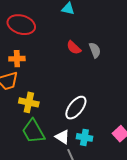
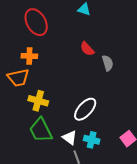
red ellipse: (21, 25) -> (36, 22), turned 40
gray semicircle: (95, 50) -> (108, 63), moved

